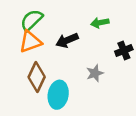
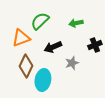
green semicircle: (32, 20) -> (40, 21), moved
black arrow: (67, 40) -> (53, 47), moved

